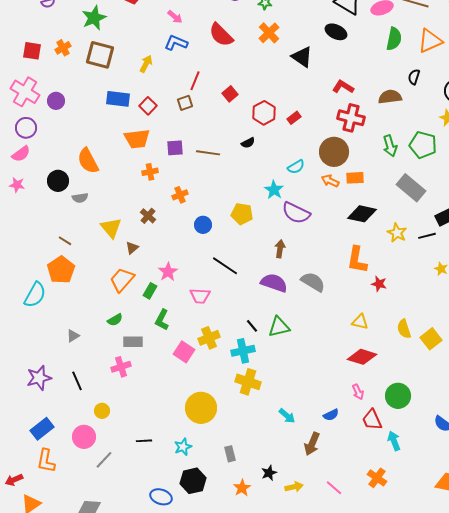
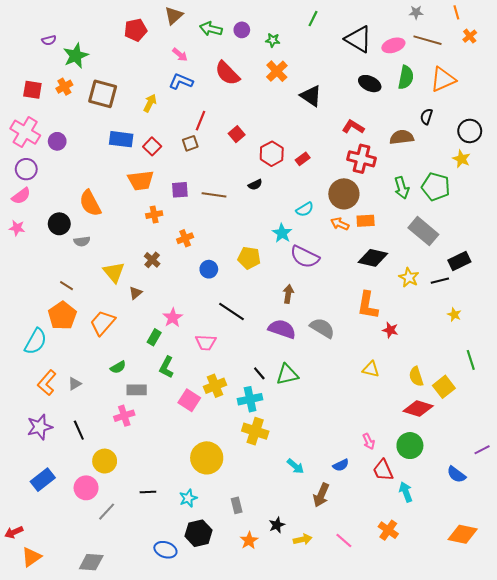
green star: (94, 18) -> (76, 56), moved
black ellipse: (336, 32) -> (370, 84), moved
orange trapezoid: (122, 280) -> (103, 323), moved
red diamond: (362, 357) -> (418, 408), moved
yellow circle: (102, 411) -> (105, 461), size x1.5
orange L-shape: (46, 461) -> (47, 383), moved, turned 30

